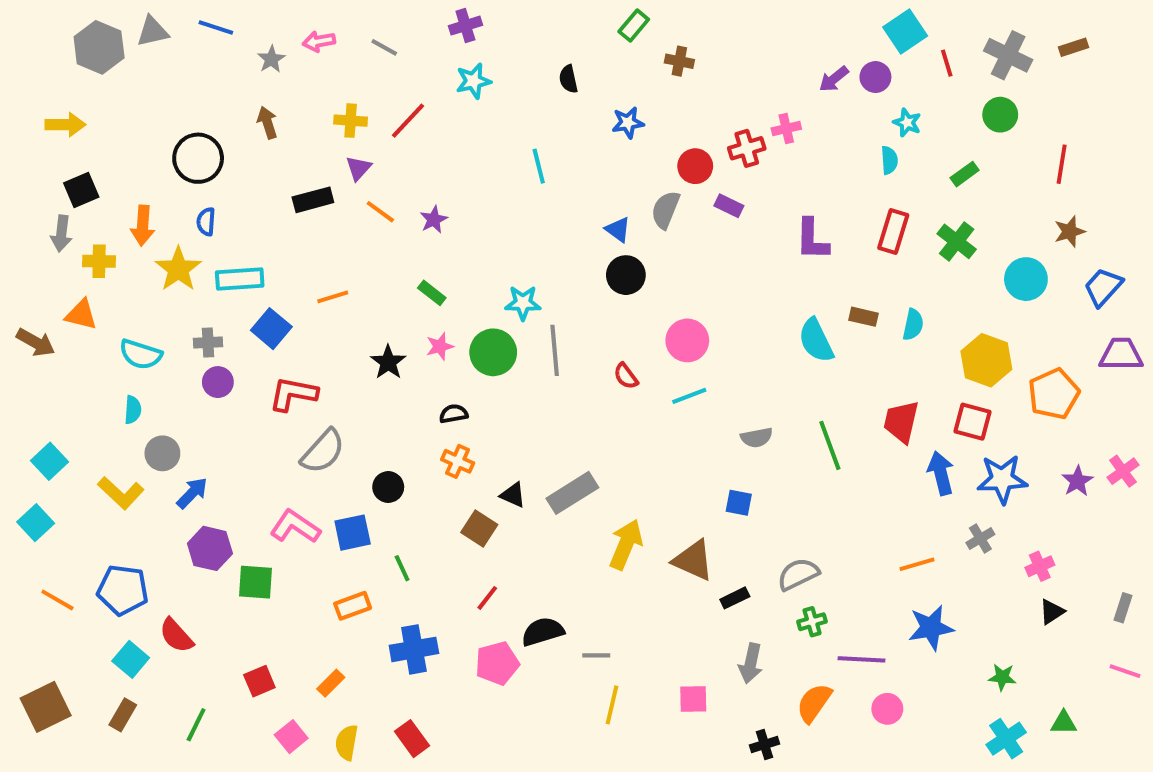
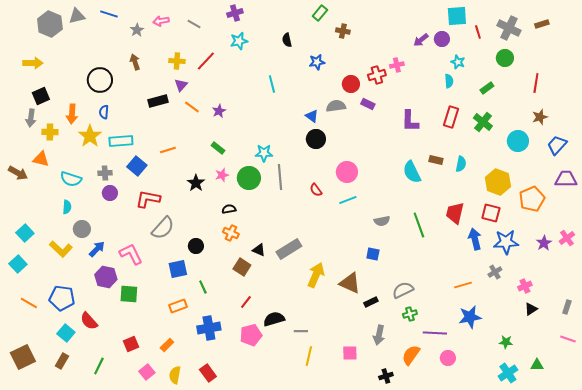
cyan square: (905, 31) -> (457, 16), turned 30
gray semicircle: (665, 210) -> (336, 106), turned 60
pink L-shape: (295, 527) -> (131, 254), moved, turned 30

